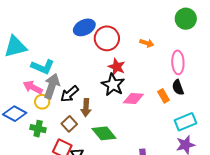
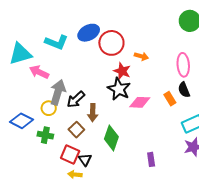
orange arrow: (147, 43) -> (141, 56), moved
cyan L-shape: (43, 67) -> (56, 42), moved
pink arrow: (33, 87) -> (39, 72), moved
green diamond: (104, 133) -> (111, 138), turned 60

